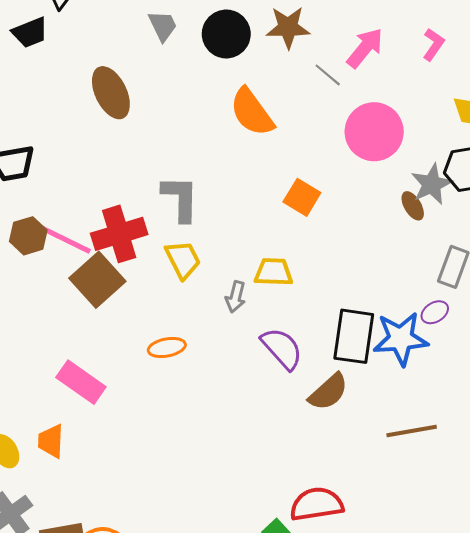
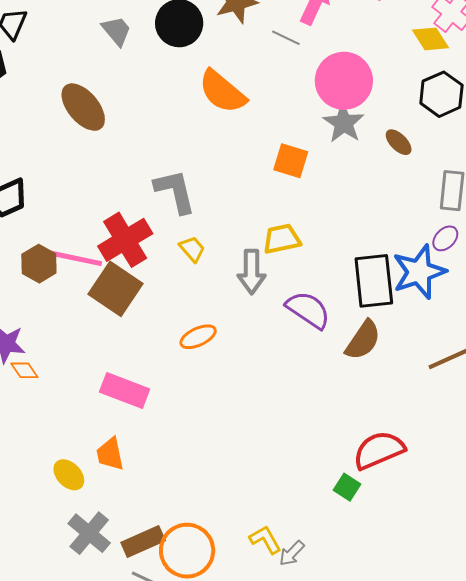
gray star: (432, 184) -> (344, 123), moved
yellow trapezoid: (183, 260) -> (192, 249), size x0.7
gray arrow: (236, 297) -> (252, 272), size x1.4

